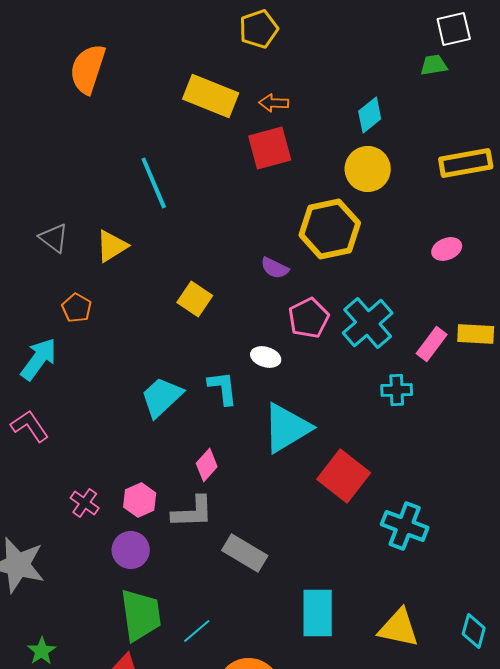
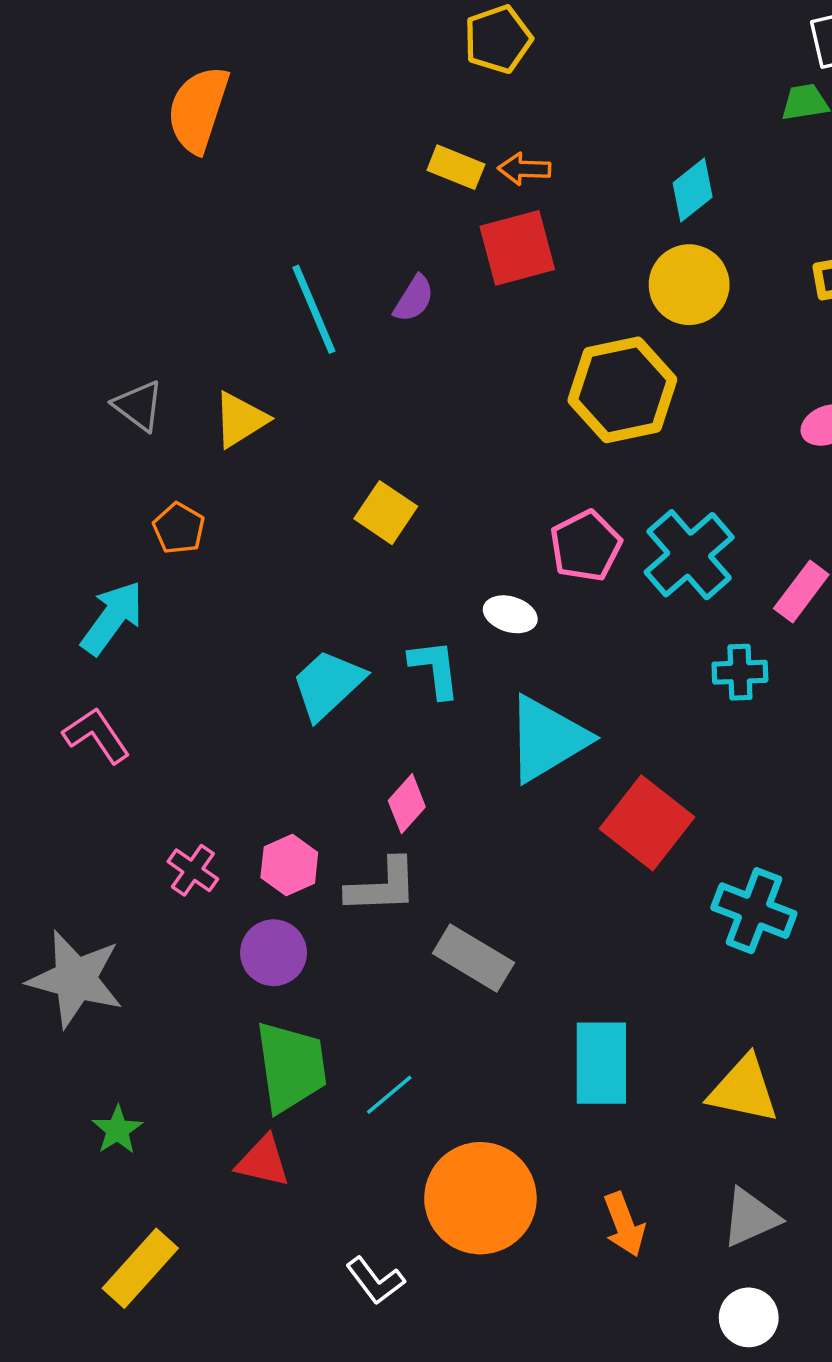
yellow rectangle: (211, 96) -> (456, 167), moved, size x0.6
purple semicircle: (275, 268) -> (414, 299), moved, turned -84

